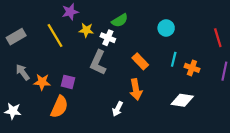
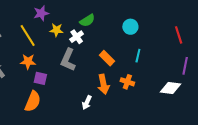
white cross: (108, 38) -> (77, 37), turned 32
orange cross: (192, 68) -> (127, 82), moved
orange star: (42, 82) -> (28, 62), moved
white diamond: (182, 100) -> (171, 88), moved

